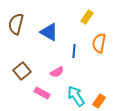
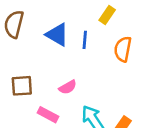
blue line: (74, 51) -> (85, 40), moved
brown square: (22, 71) -> (22, 86), turned 36

